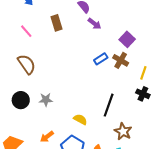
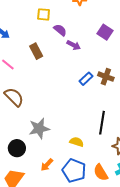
purple square: (127, 39) -> (105, 32), moved
black circle: (21, 100) -> (17, 148), moved
gray star: (46, 100) -> (39, 128), size x1.5

